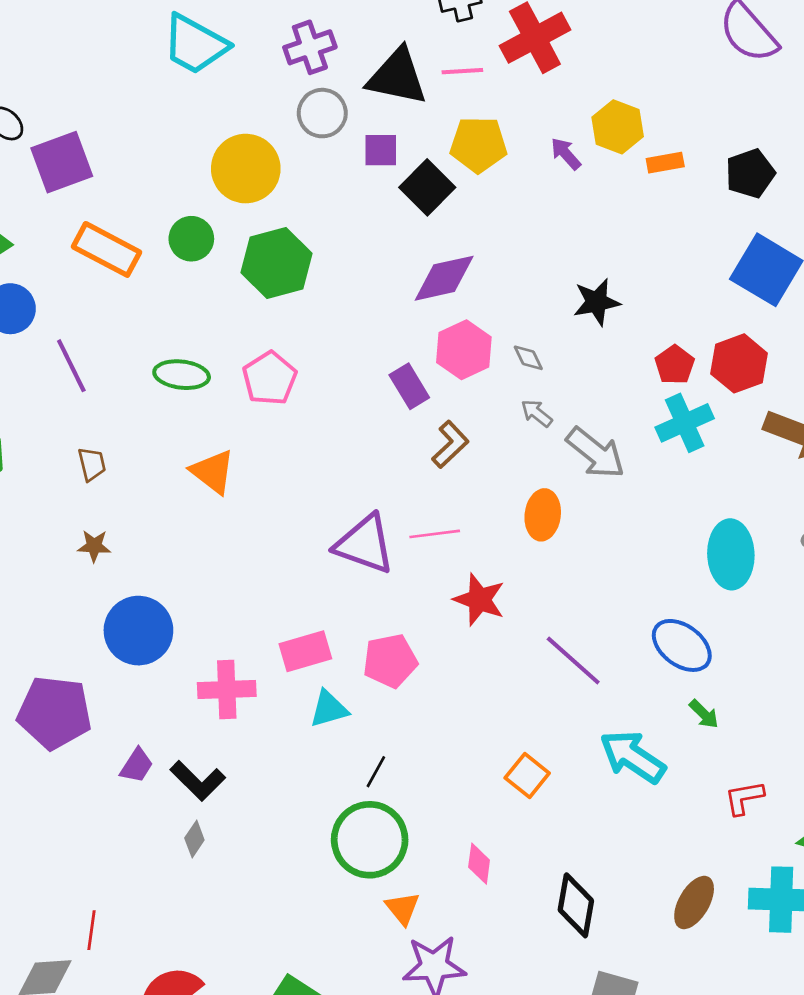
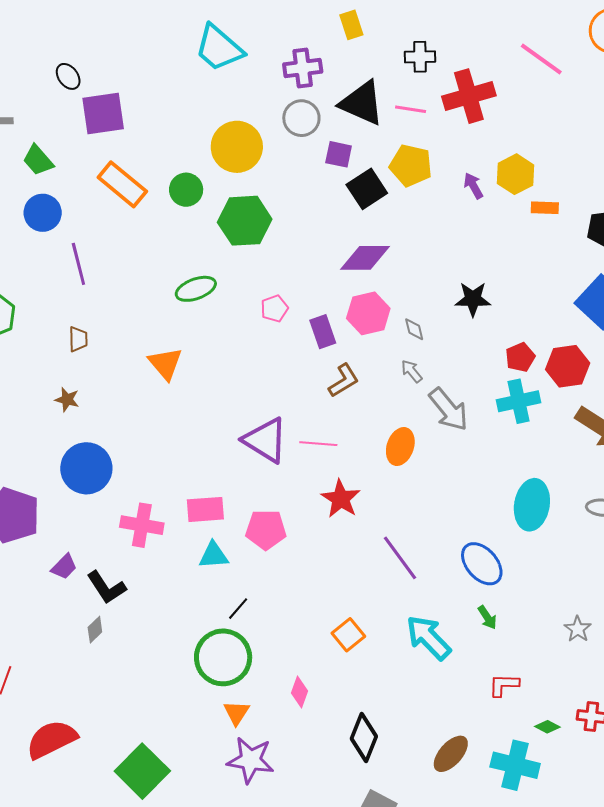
green ellipse: (182, 375) -> (196, 289), moved, turned -39
pink pentagon: (270, 378) -> (274, 308), moved, size x0.7

